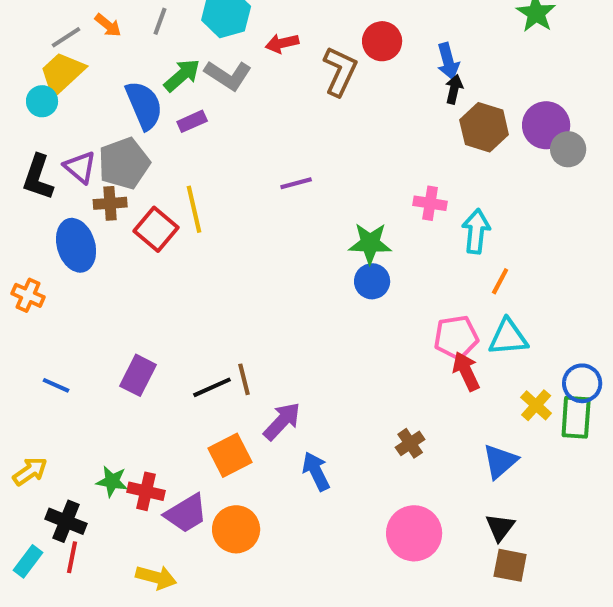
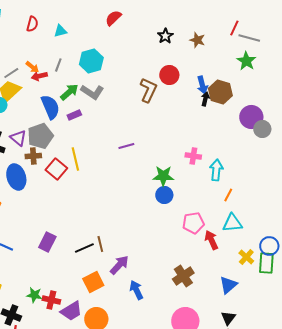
red arrow: (282, 43) -> (39, 76), moved
brown hexagon: (484, 127) -> (220, 92), moved
pink pentagon: (456, 337) -> (193, 223), moved
brown cross: (410, 443) -> (183, 276), size x1.5

